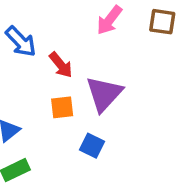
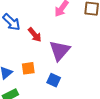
orange square: (62, 107) -> (28, 68), moved

